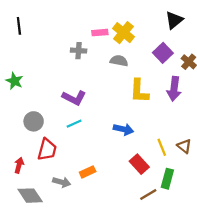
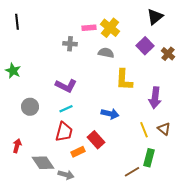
purple arrow: (174, 89) -> (155, 98), moved
red trapezoid: (47, 149) -> (64, 132), moved
red rectangle: (139, 164) -> (96, 140), moved
gray arrow: (62, 182) -> (66, 175), moved
gray diamond: (30, 196) -> (43, 163), moved

